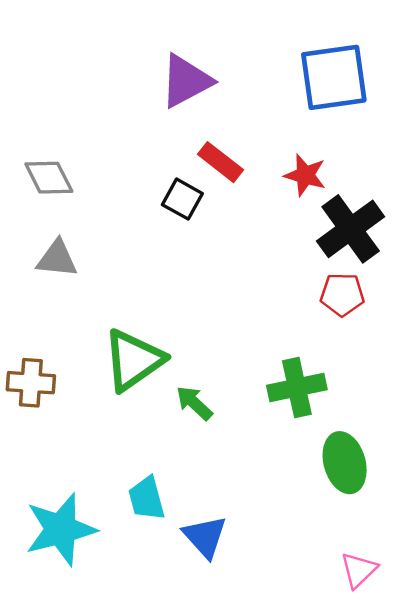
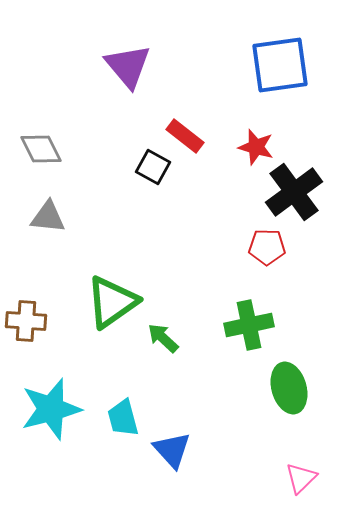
purple triangle: (186, 81) -> (128, 66), moved, turned -42
red pentagon: (342, 294) -> (267, 247), moved
cyan star: (61, 529) -> (51, 409), moved

